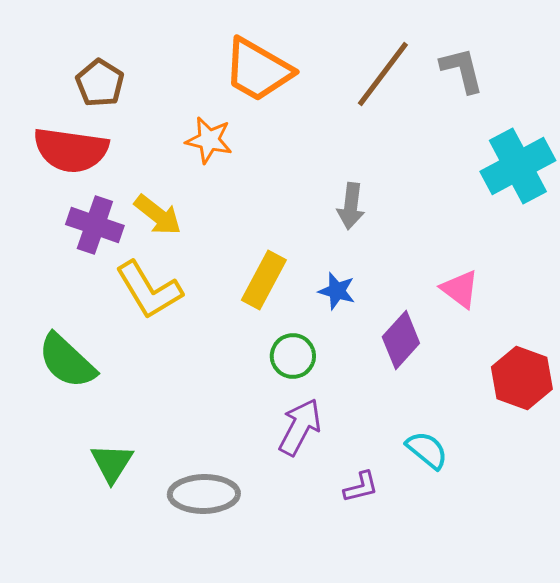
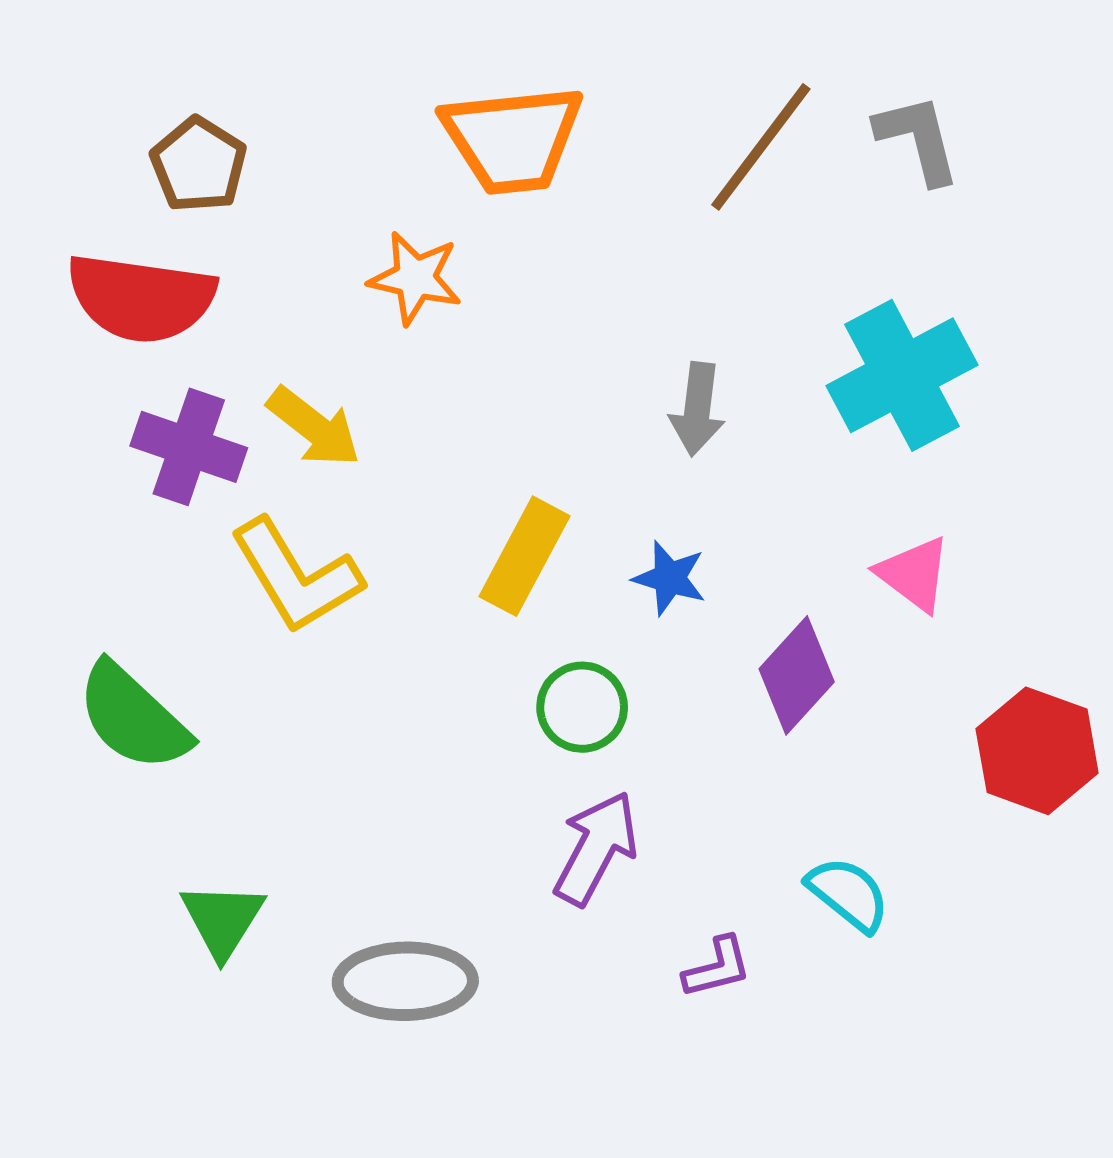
orange trapezoid: (258, 70) -> (513, 139), turned -36
cyan cross: (518, 166) -> (902, 375), moved

